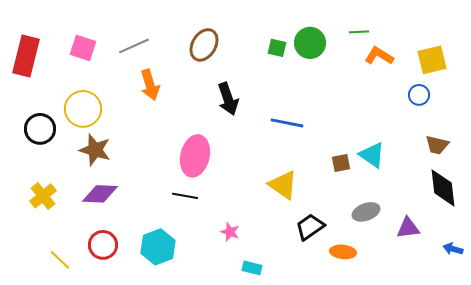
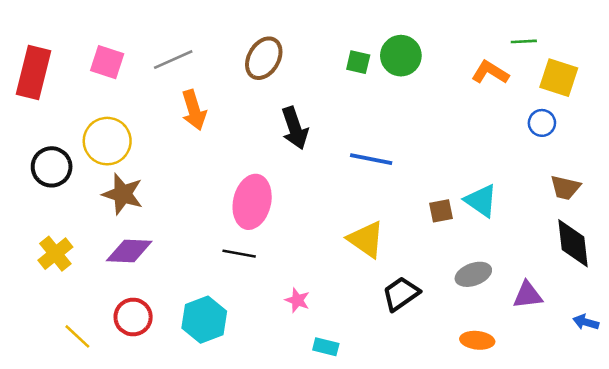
green line: (359, 32) -> (524, 41), moved
yellow square: (432, 60) -> (559, 78), turned 32
orange ellipse: (343, 252) -> (477, 340), moved

